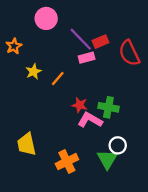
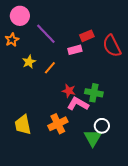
pink circle: (46, 18) -> (20, 16), moved
purple line: (81, 39) -> (46, 34), moved
orange cross: (67, 162) -> (58, 124), moved

